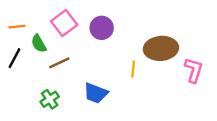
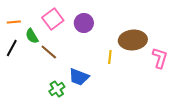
brown line: (59, 63) -> (49, 52), turned 66
green cross: (50, 99) -> (57, 89), moved

